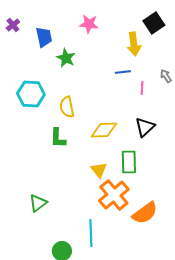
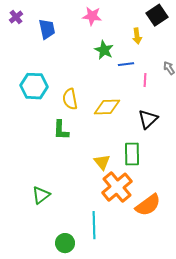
yellow arrow: (134, 44) -> (137, 36), size x0.7
green star: (66, 58) -> (104, 50), moved
yellow diamond: (104, 130) -> (107, 107), moved

